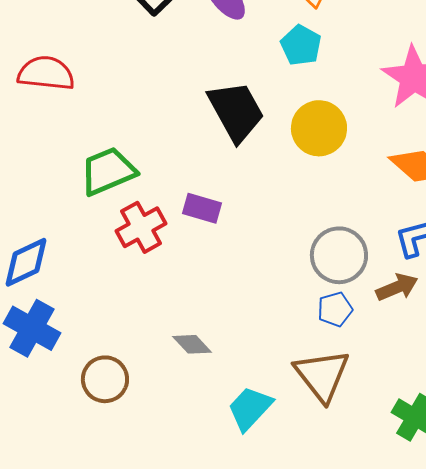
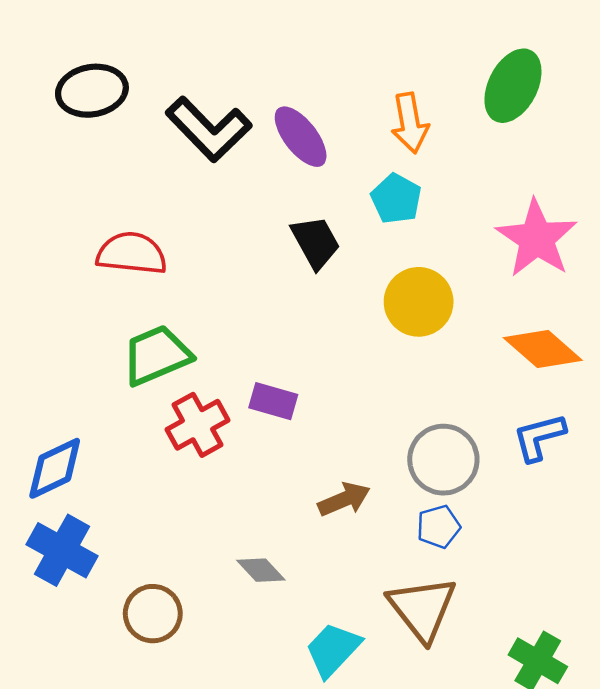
red semicircle: (46, 73) -> (132, 253), moved
black trapezoid: (236, 111) -> (315, 242), moved, size x0.7
brown arrow: (397, 287) -> (344, 499), moved

